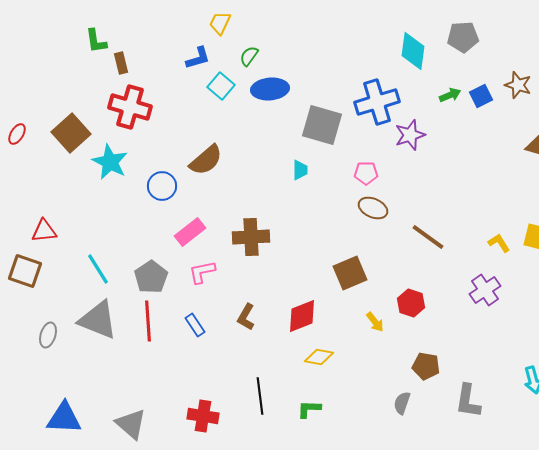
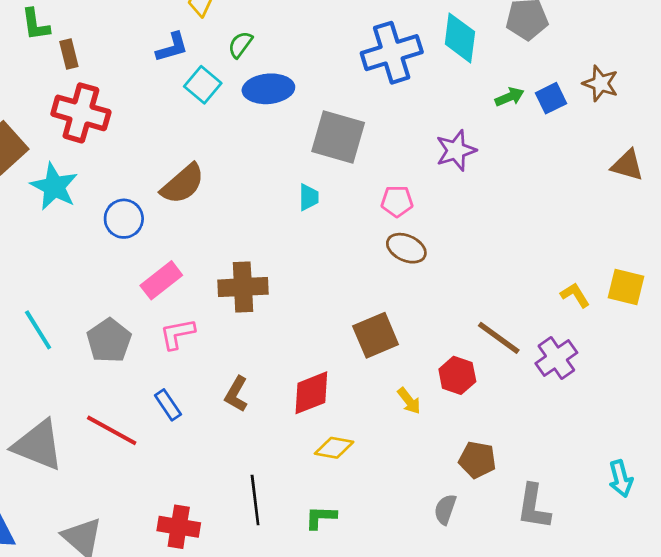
blue cross: (377, 102) -> (392, 53), moved
brown line: (428, 237) -> (499, 338), moved
gray triangle: (98, 320) -> (38, 445), moved
red line: (148, 321) -> (112, 430), moved, turned -57

